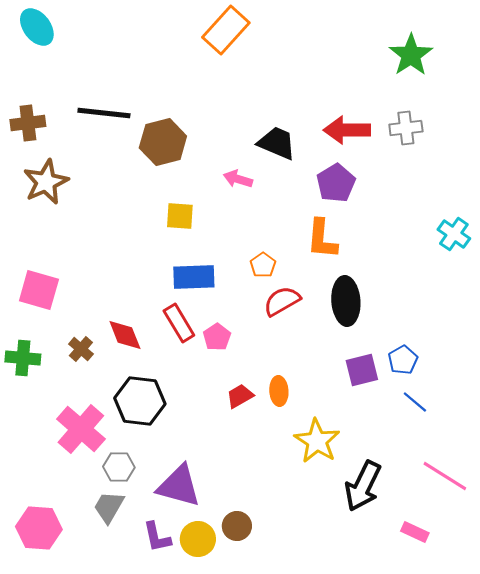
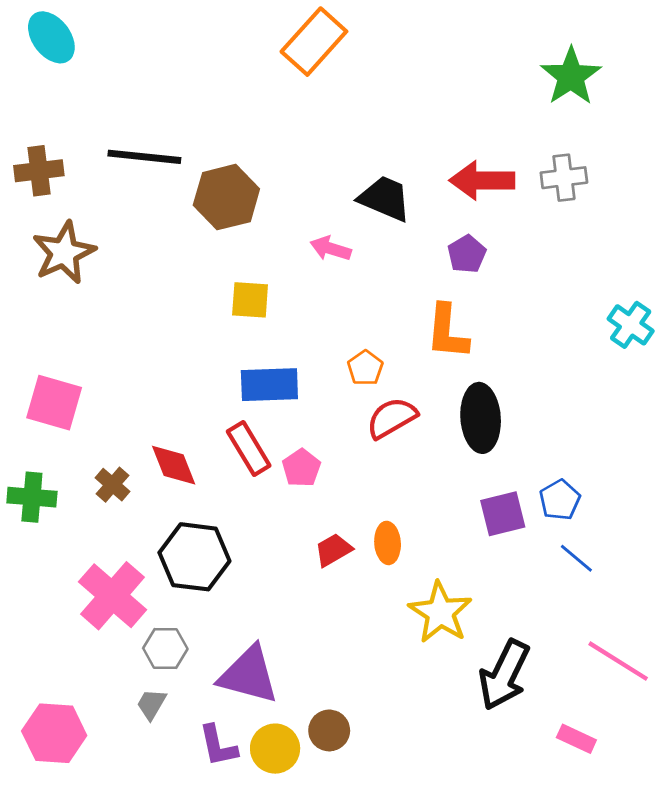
purple pentagon: (336, 183) -> (467, 254), size x0.7
gray trapezoid: (109, 507) -> (151, 704), size x0.7

